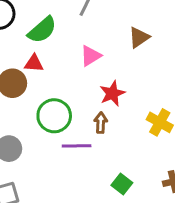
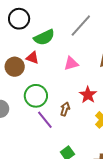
red star: (112, 93) -> (88, 95), moved, turned -30
purple line: (77, 146) -> (45, 120), turned 36

